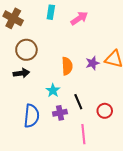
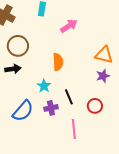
pink arrow: (79, 18) -> (69, 26), moved
purple star: (93, 63) -> (103, 76), moved
blue semicircle: (32, 116) -> (23, 111), turned 35

